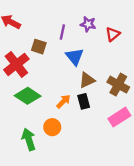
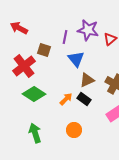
purple star: (88, 24) -> (88, 30), size x1.5
black rectangle: (84, 101) -> (84, 99), turned -40
orange circle: (52, 127) -> (74, 130), moved

